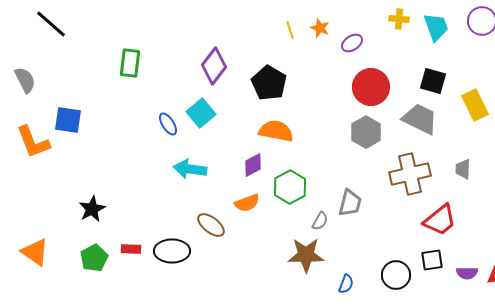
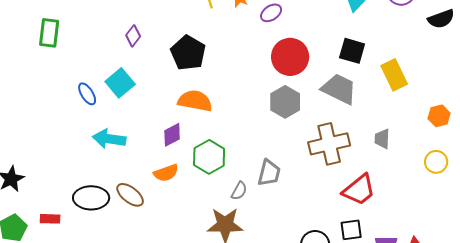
purple diamond: (214, 66) -> (133, 36), size x0.6
black ellipse: (172, 251) -> (91, 198), moved

